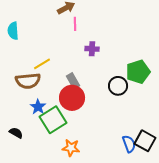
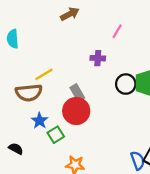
pink line: (75, 24) -> (117, 31), moved, turned 32
black circle: (118, 86) -> (126, 84), moved
green square: (53, 120) -> (56, 135), size x0.6

